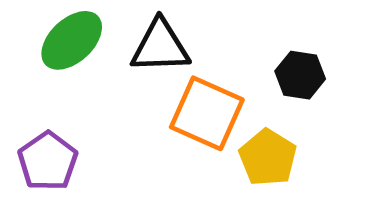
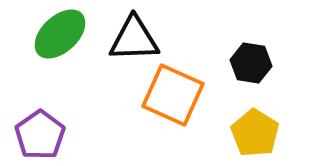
yellow pentagon: (268, 158) -> (255, 133), moved

